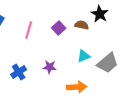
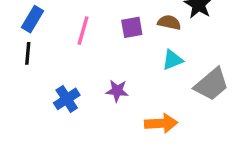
purple square: (59, 28) -> (132, 27), turned 32
cyan triangle: (84, 56) -> (172, 60), moved

